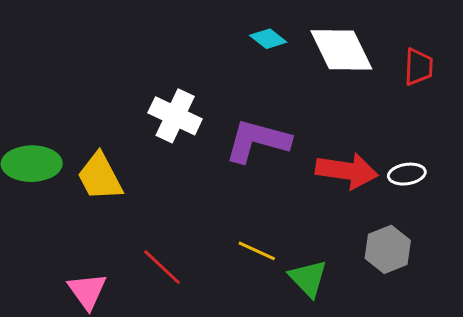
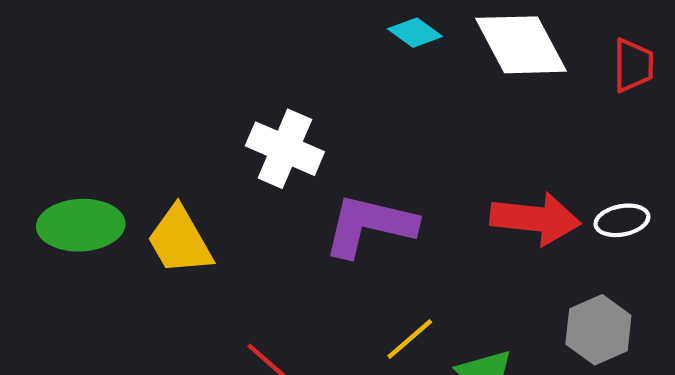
purple L-shape: (257, 141) -> (370, 225), moved
yellow line: (257, 251) -> (410, 339), turned -63

